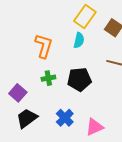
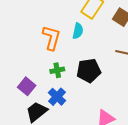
cyan semicircle: (79, 40) -> (78, 31), moved
blue cross: (65, 118) -> (57, 97), moved

